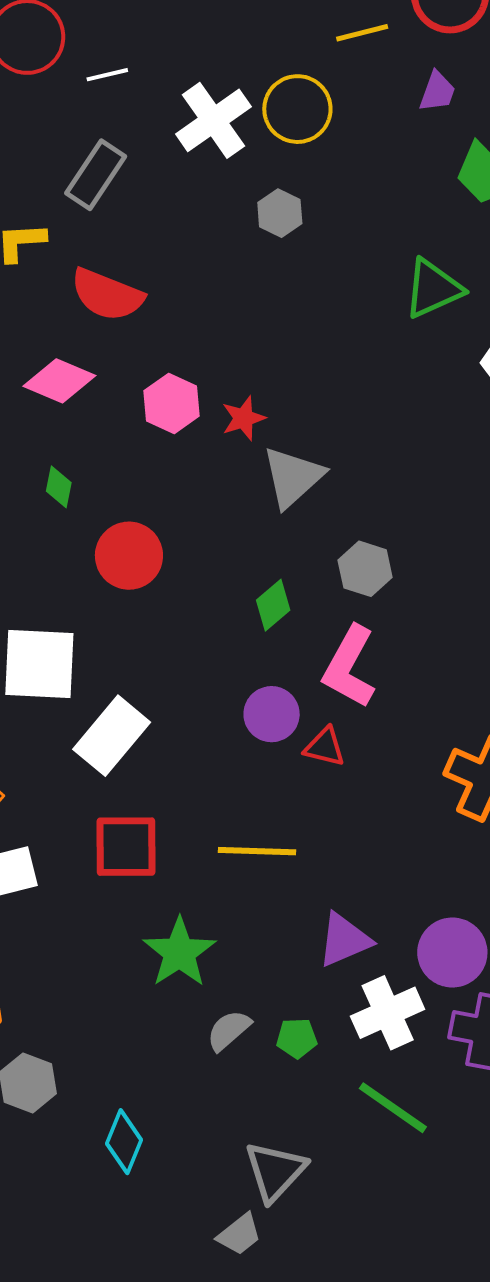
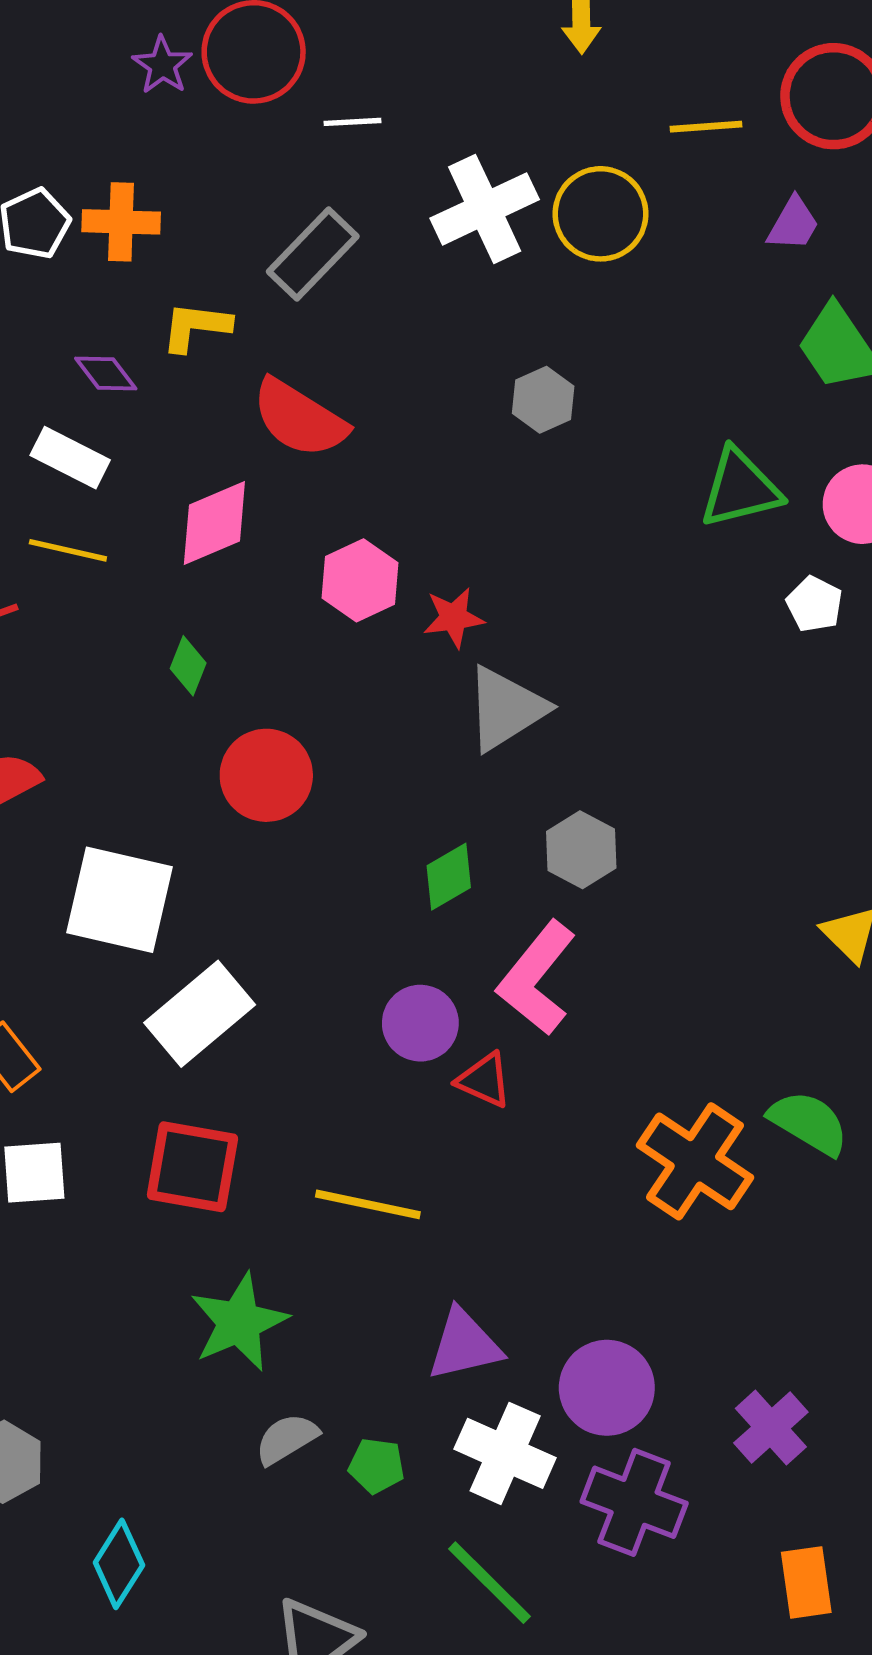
gray hexagon: (280, 213) -> (543, 400), moved
pink diamond: (59, 381) -> (214, 523), turned -56
white cross: (388, 1013) -> (505, 1453), turned 38

